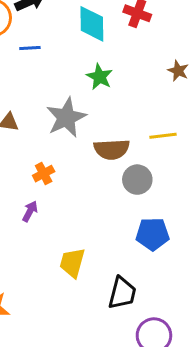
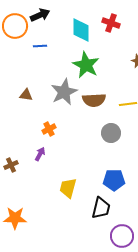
green star: (100, 77) -> (86, 65), size x1.5
brown semicircle: (112, 149) -> (94, 100), moved
blue pentagon: (152, 234) -> (114, 180), moved

